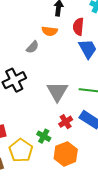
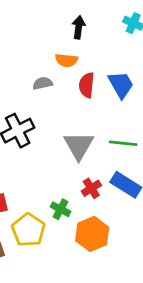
red semicircle: (78, 27) -> (87, 85), moved
gray semicircle: (32, 47) -> (43, 83), turned -144

